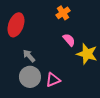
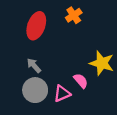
red ellipse: (16, 25) -> (36, 26), moved
pink semicircle: (69, 40) -> (81, 81), moved

